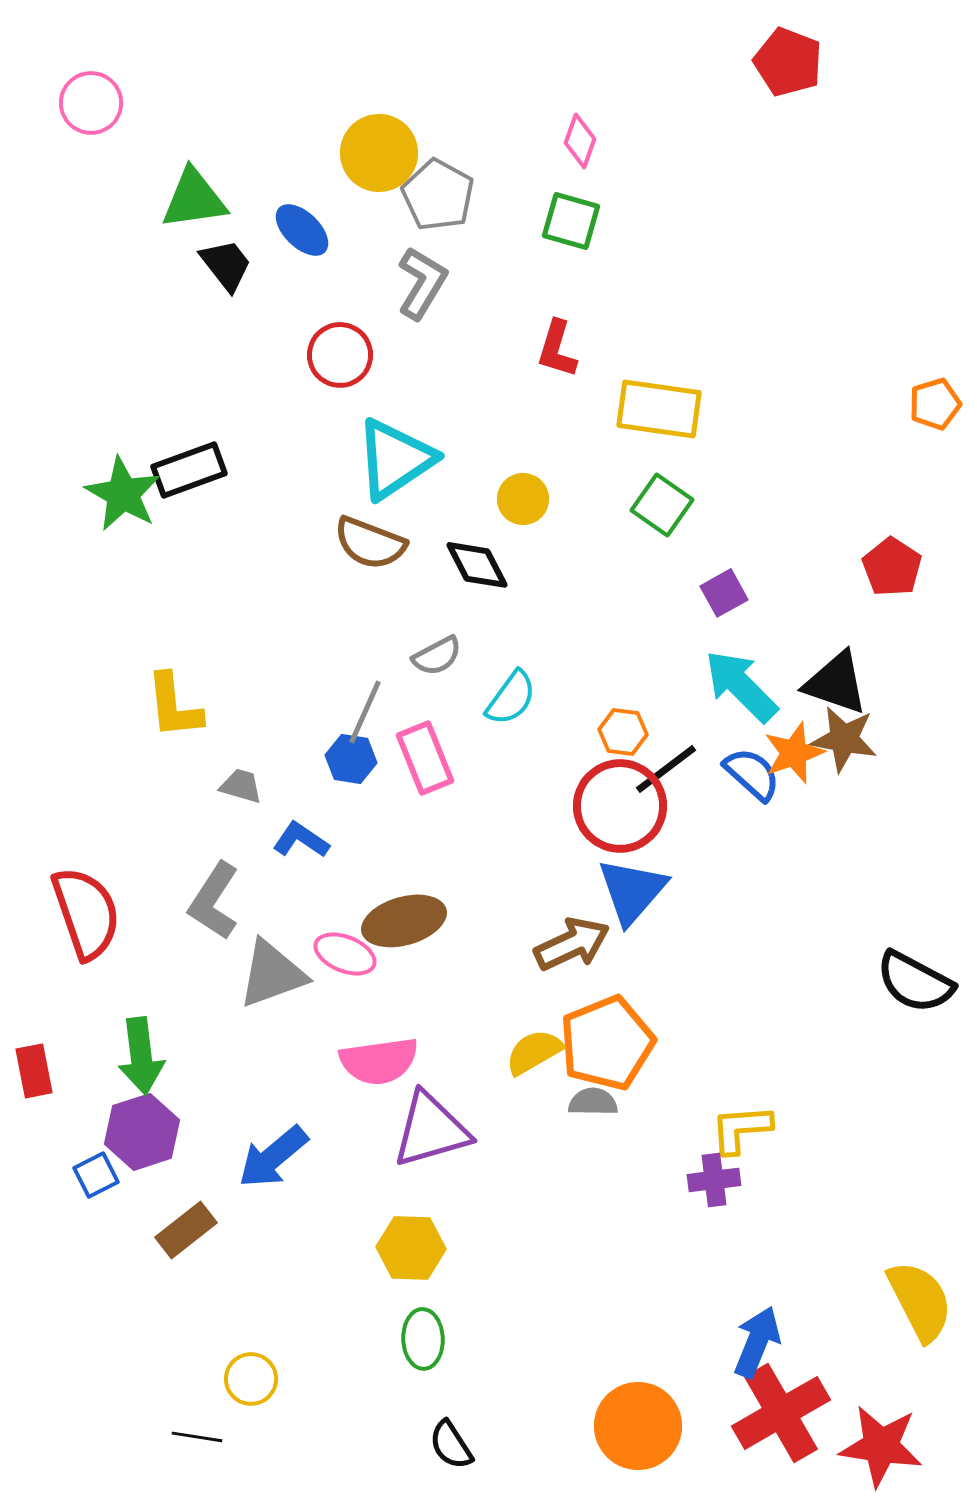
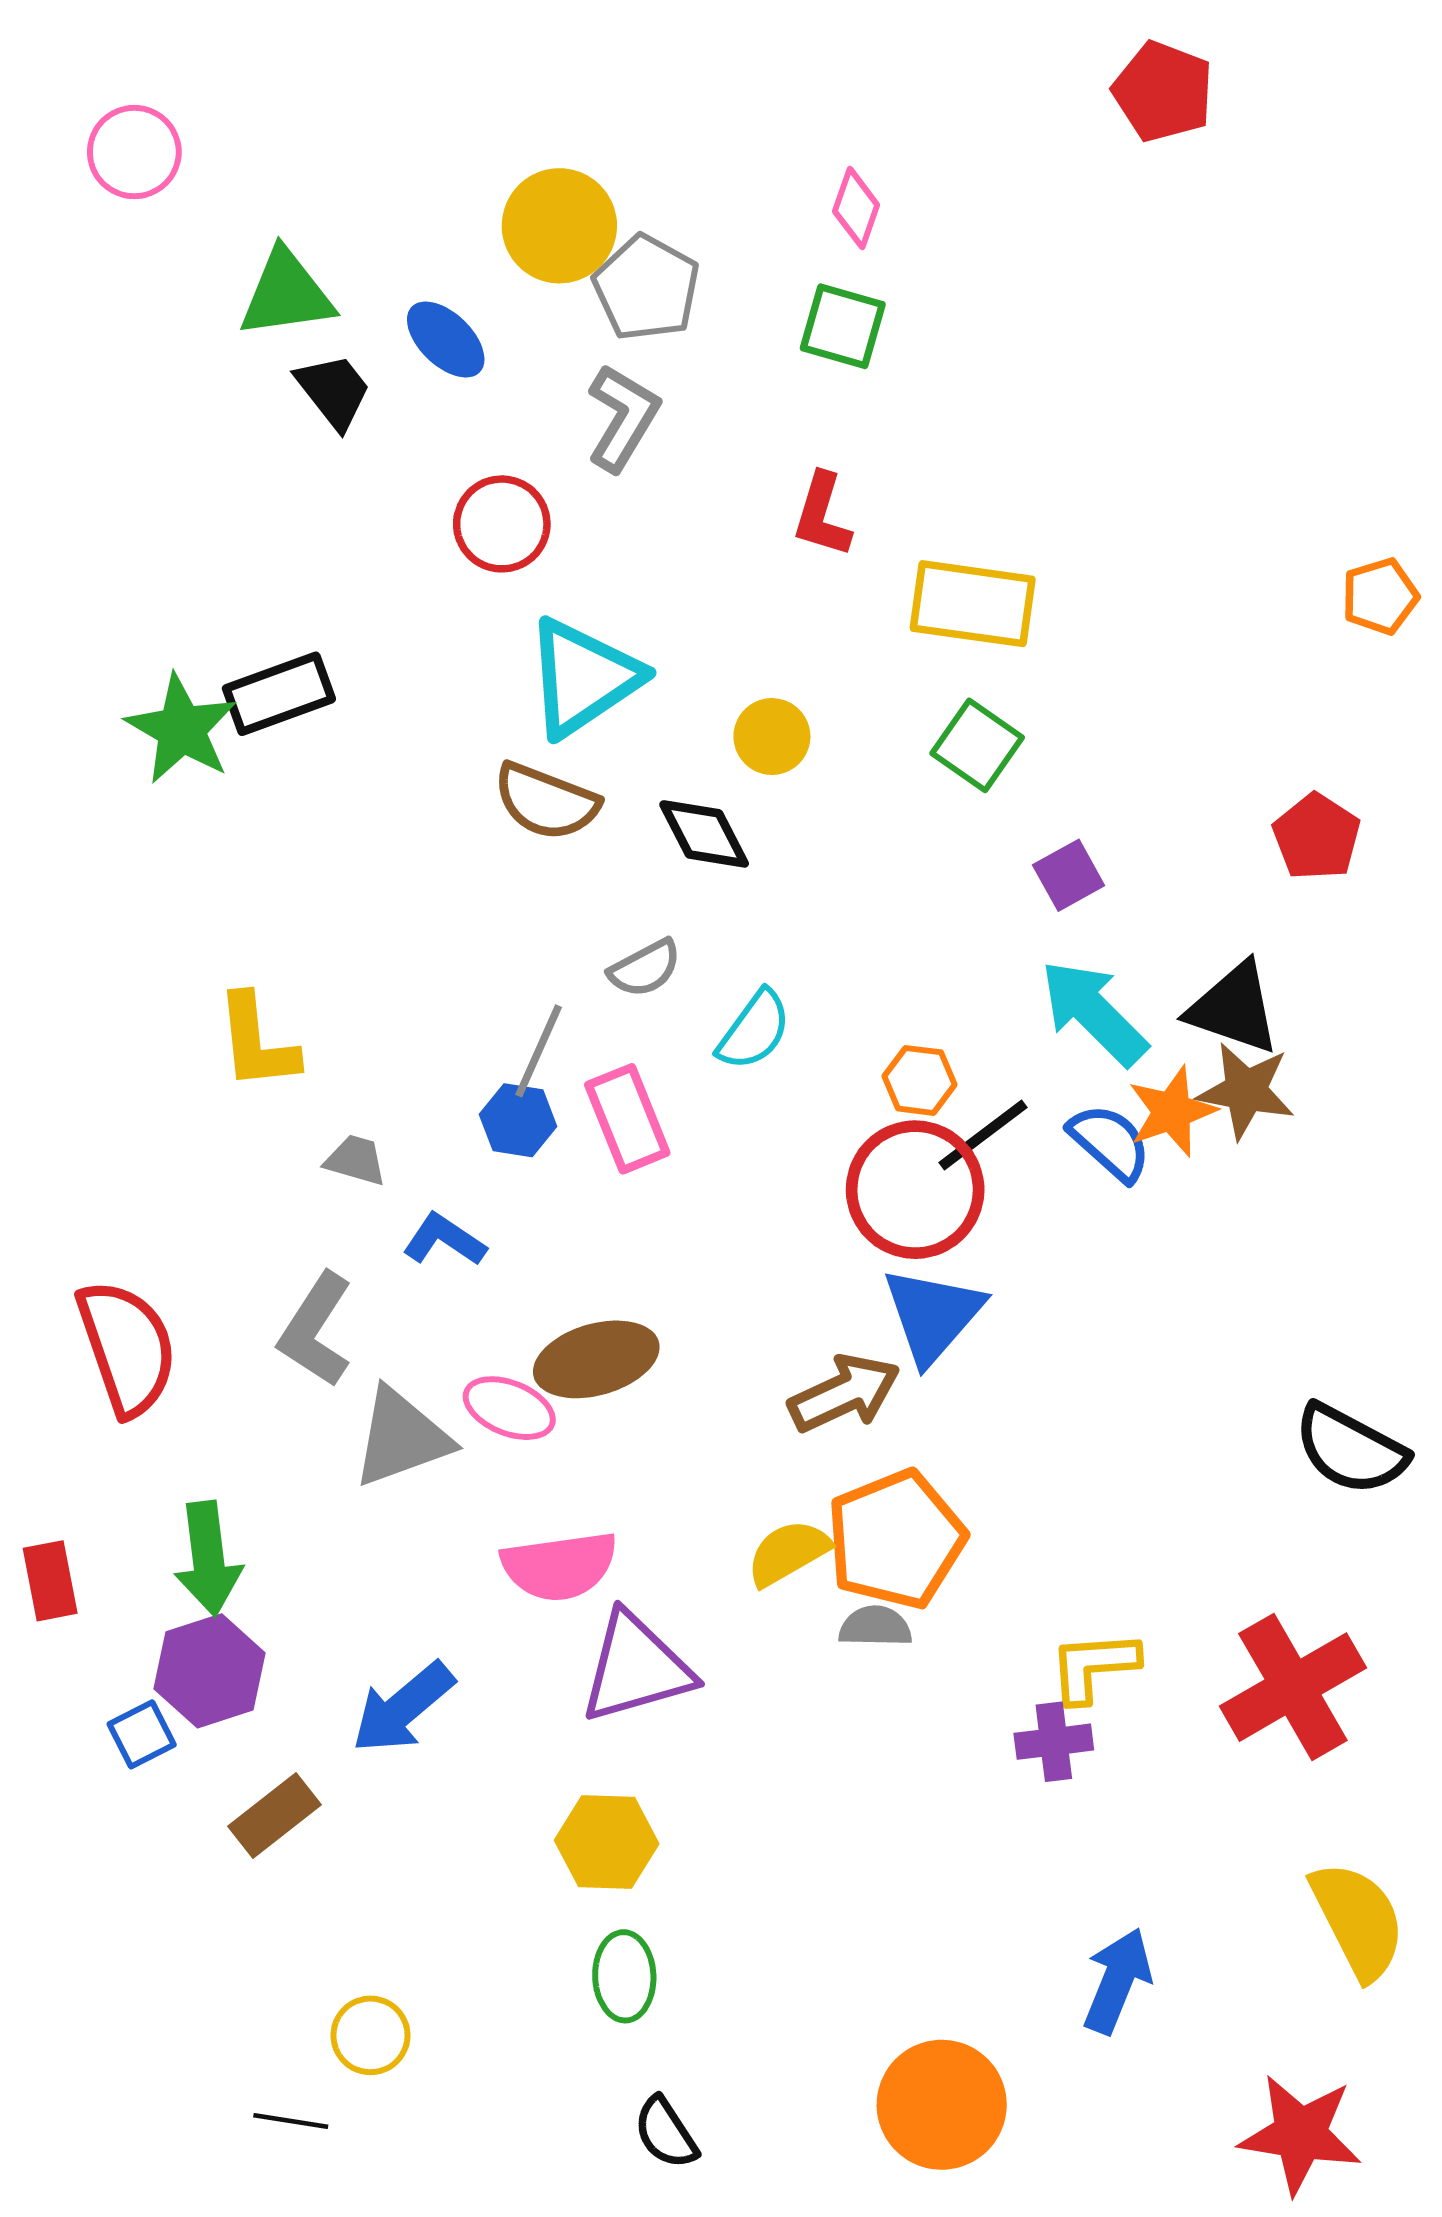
red cross: (781, 1413) -> (1293, 1687), moved

